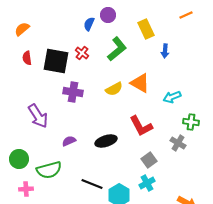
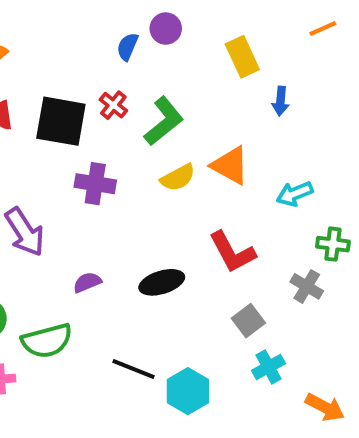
green L-shape: (117, 49) -> (164, 121), moved
cyan cross: (147, 183) -> (268, 367), moved

